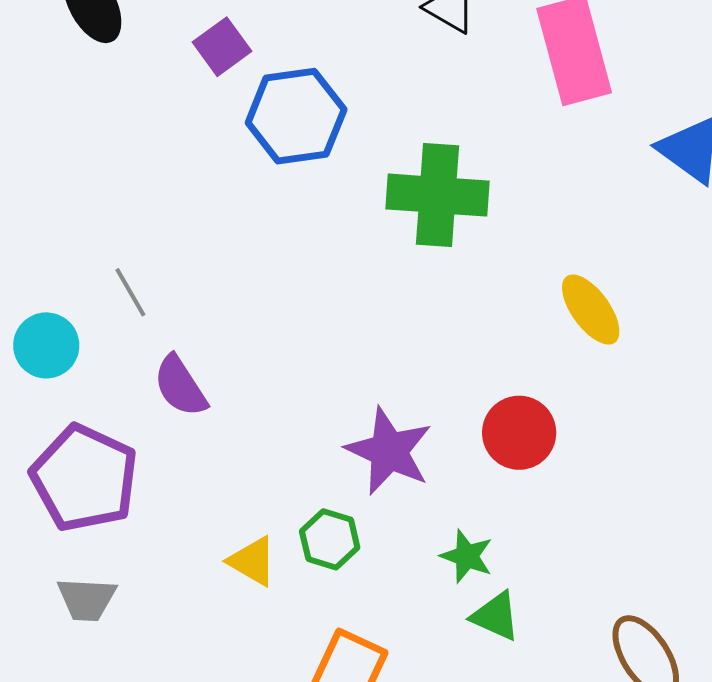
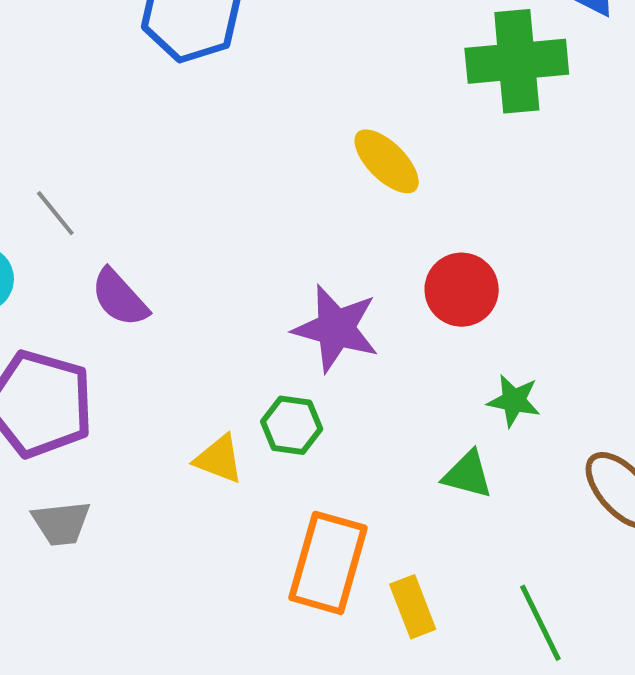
green cross: (437, 195) -> (517, 61), moved
yellow ellipse: (591, 310) -> (387, 161), moved
green star: (467, 556) -> (514, 401), moved

